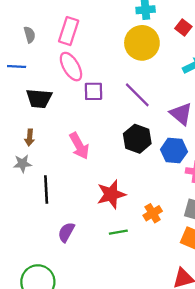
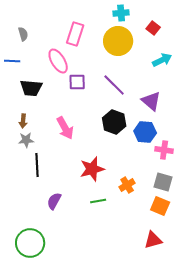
pink rectangle: (69, 31) -> (75, 34), moved
gray star: (22, 164) -> (26, 140), moved

